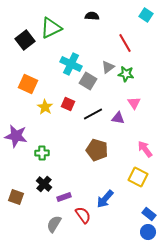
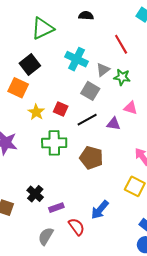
black square: (25, 40) -> (30, 64), moved
cyan cross: (71, 64) -> (77, 59), moved
gray square: (88, 81) -> (90, 91), moved
pink triangle: (134, 103) -> (131, 108), turned -40
green cross: (42, 153) -> (54, 143), moved, size x1.6

